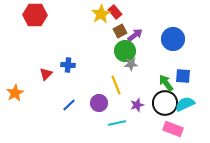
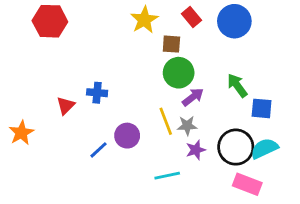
red rectangle: (115, 12) -> (191, 17), moved
brown square: (120, 31) -> (171, 44), turned 32
purple arrow: (135, 35) -> (193, 97), moved
blue circle: (173, 39) -> (234, 21), moved
gray star: (131, 64) -> (187, 126), moved
green arrow: (166, 83) -> (237, 86), moved
purple circle: (99, 103) -> (127, 136), moved

